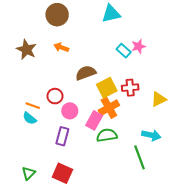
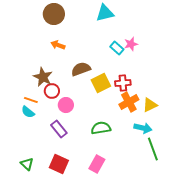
brown star: (26, 50) -> (43, 77), moved
yellow triangle: (159, 99) -> (150, 105), moved
orange cross: (109, 108) -> (129, 102), moved
pink rectangle: (94, 120) -> (97, 164), moved
purple rectangle: (62, 136) -> (59, 129), turned -54
green line: (140, 157) -> (153, 149), moved
green triangle: (29, 173) -> (27, 164), turned -32

